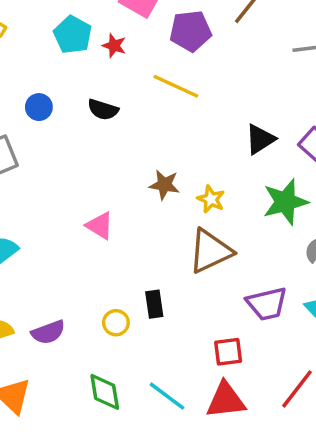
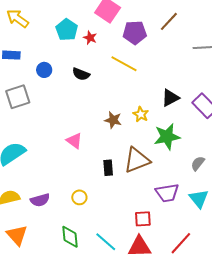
yellow star: (211, 199) -> (141, 114), moved
green star: (285, 202) -> (167, 137), moved
black rectangle: (154, 304) -> (108, 168), moved

